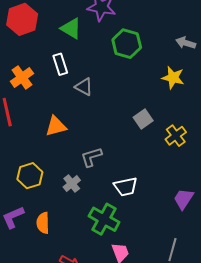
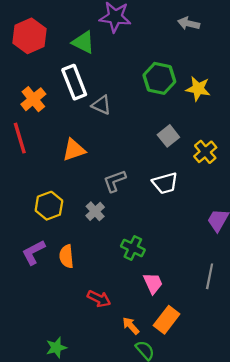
gray arrow: (186, 43) -> (189, 23), moved
green hexagon: (127, 44) -> (159, 78), moved
white rectangle: (60, 64) -> (74, 82), size x1.4
white trapezoid: (126, 187) -> (165, 183), moved
green cross: (104, 219) -> (133, 248), size x0.7

